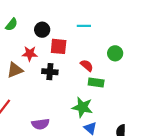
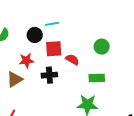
cyan line: (84, 26) -> (52, 24), moved
green circle: (115, 53) -> (102, 47), moved
red semicircle: (87, 65) -> (72, 60), moved

